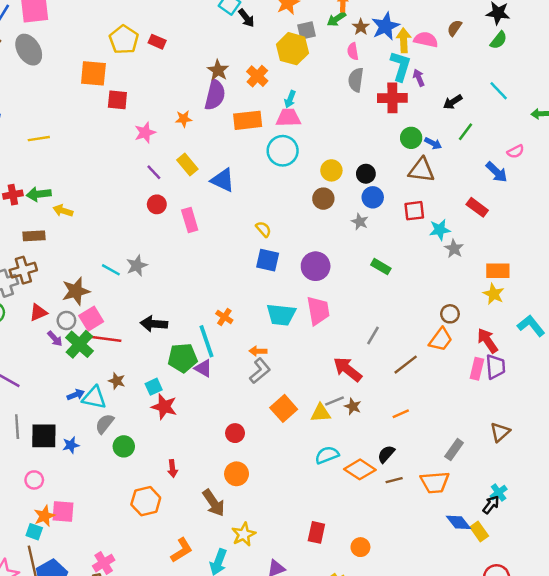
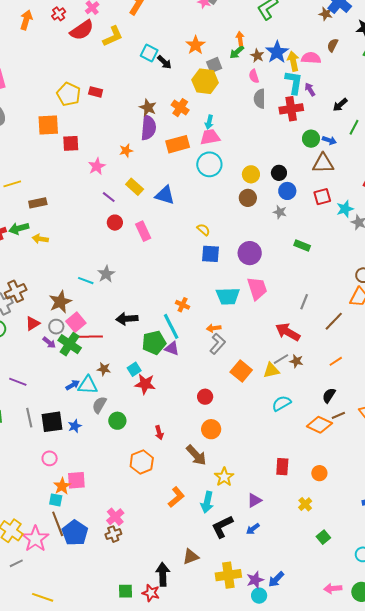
brown rectangle: (34, 236) -> (38, 203), moved
orange diamond: (360, 469) -> (319, 425), moved

